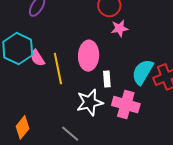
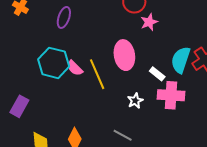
white rectangle: (107, 79) -> (157, 74), moved, turned -35
white star: (90, 102) -> (135, 101), size x0.6

